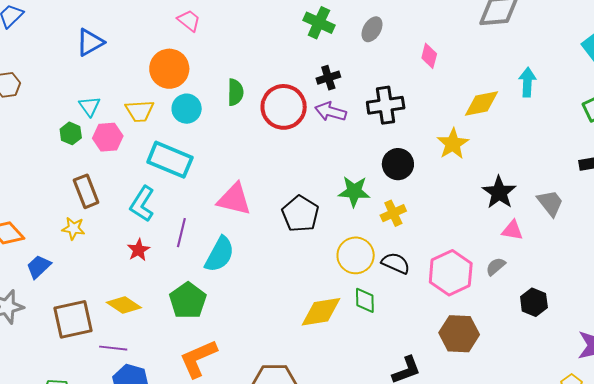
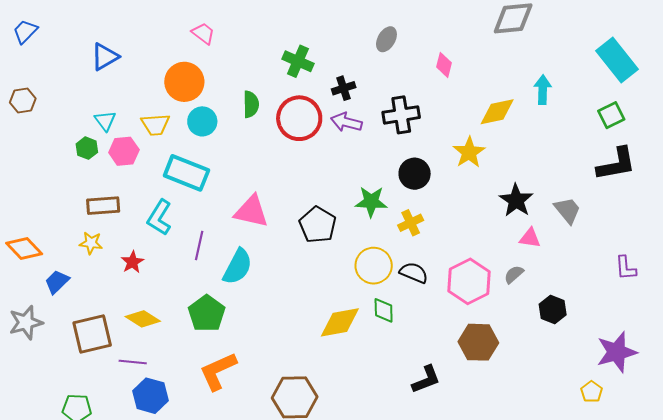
green cross: (319, 23) -> (298, 61), moved
brown rectangle: (86, 191) -> (103, 206), turned -72
red star: (139, 250) -> (132, 262), moved

